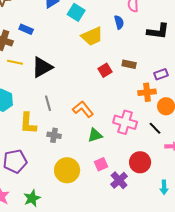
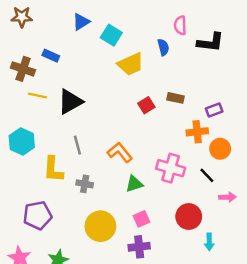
black L-shape: (158, 31) -> (210, 42), moved
purple cross: (119, 180) -> (139, 247), moved, turned 36
cyan arrow: (164, 187) -> (209, 242), moved

